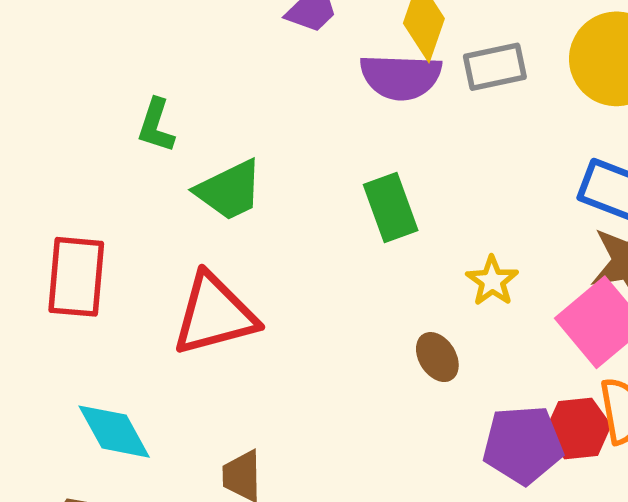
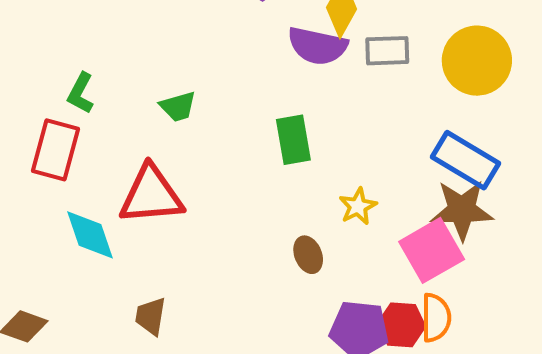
green L-shape: (156, 125) -> (81, 93), moved
green trapezoid: (229, 190) -> (178, 106), size x0.7
cyan diamond: (114, 432) -> (90, 235), moved

